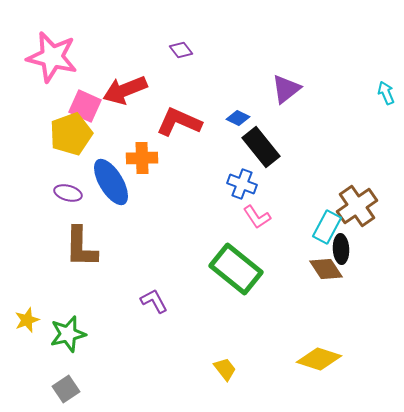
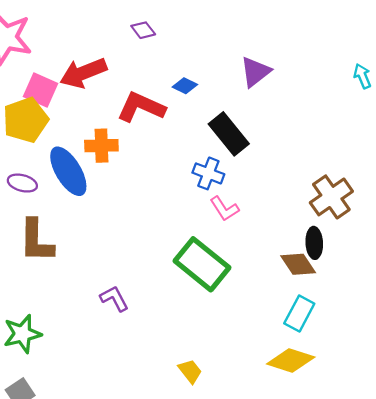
blue diamond: (238, 118) -> (185, 86), moved
cyan rectangle: (327, 227) -> (299, 313), moved

